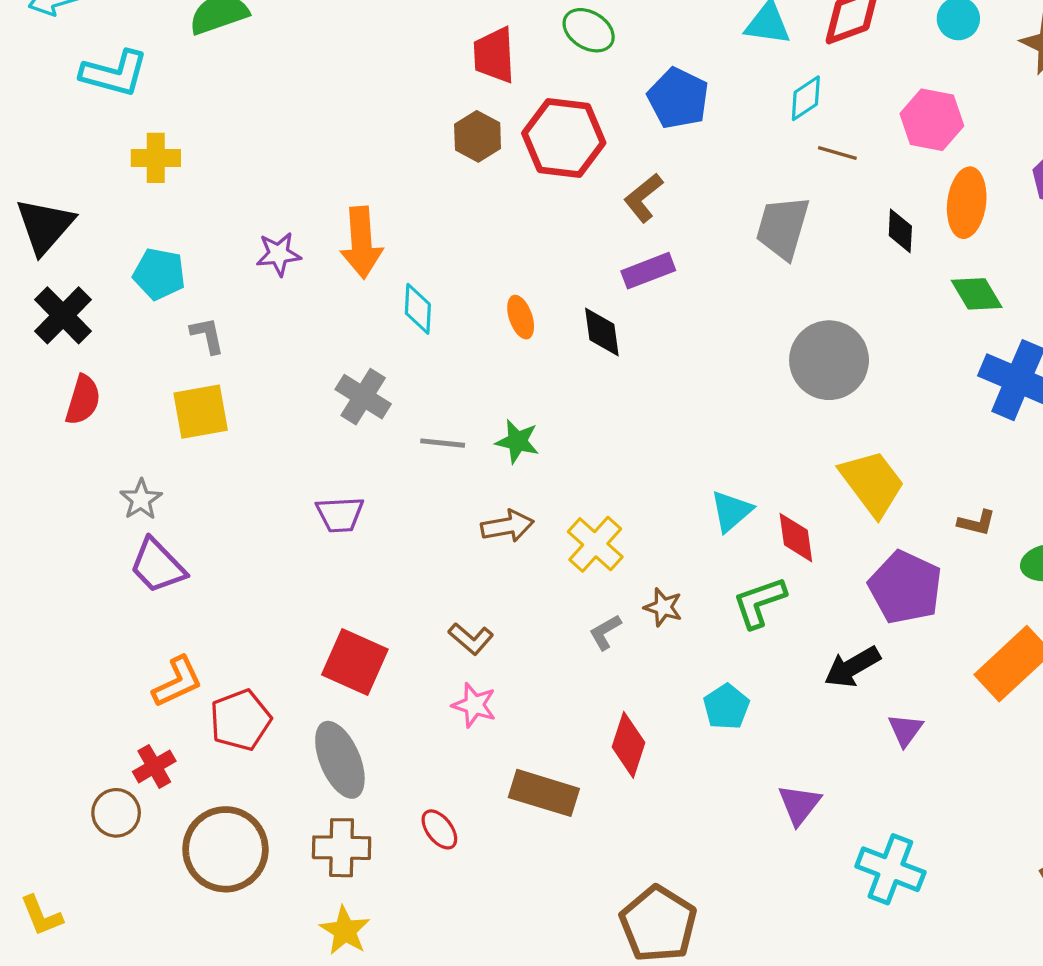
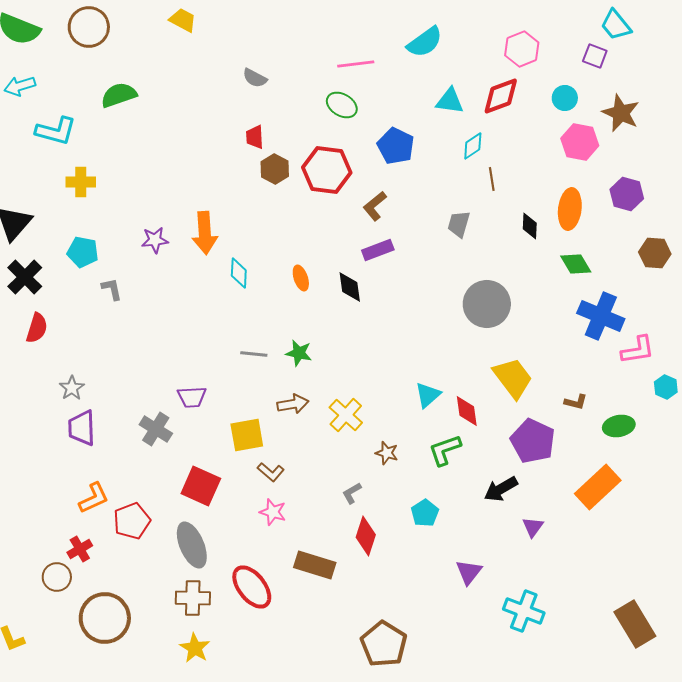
red trapezoid: (494, 55) -> (255, 137), moved, size x0.7
pink hexagon: (932, 120) -> (580, 142), moved
brown line: (837, 153) -> (492, 179), turned 65
gray trapezoid: (783, 228) -> (459, 224), size x0.7
gray cross: (363, 397) -> (156, 429), moved
yellow square: (201, 412) -> (247, 435), moved
purple trapezoid: (158, 566) -> (82, 428), turned 42
gray L-shape: (605, 632) -> (352, 493), moved
red ellipse: (439, 829) -> (252, 587), size x1.8
brown circle: (225, 849) -> (105, 618), moved

